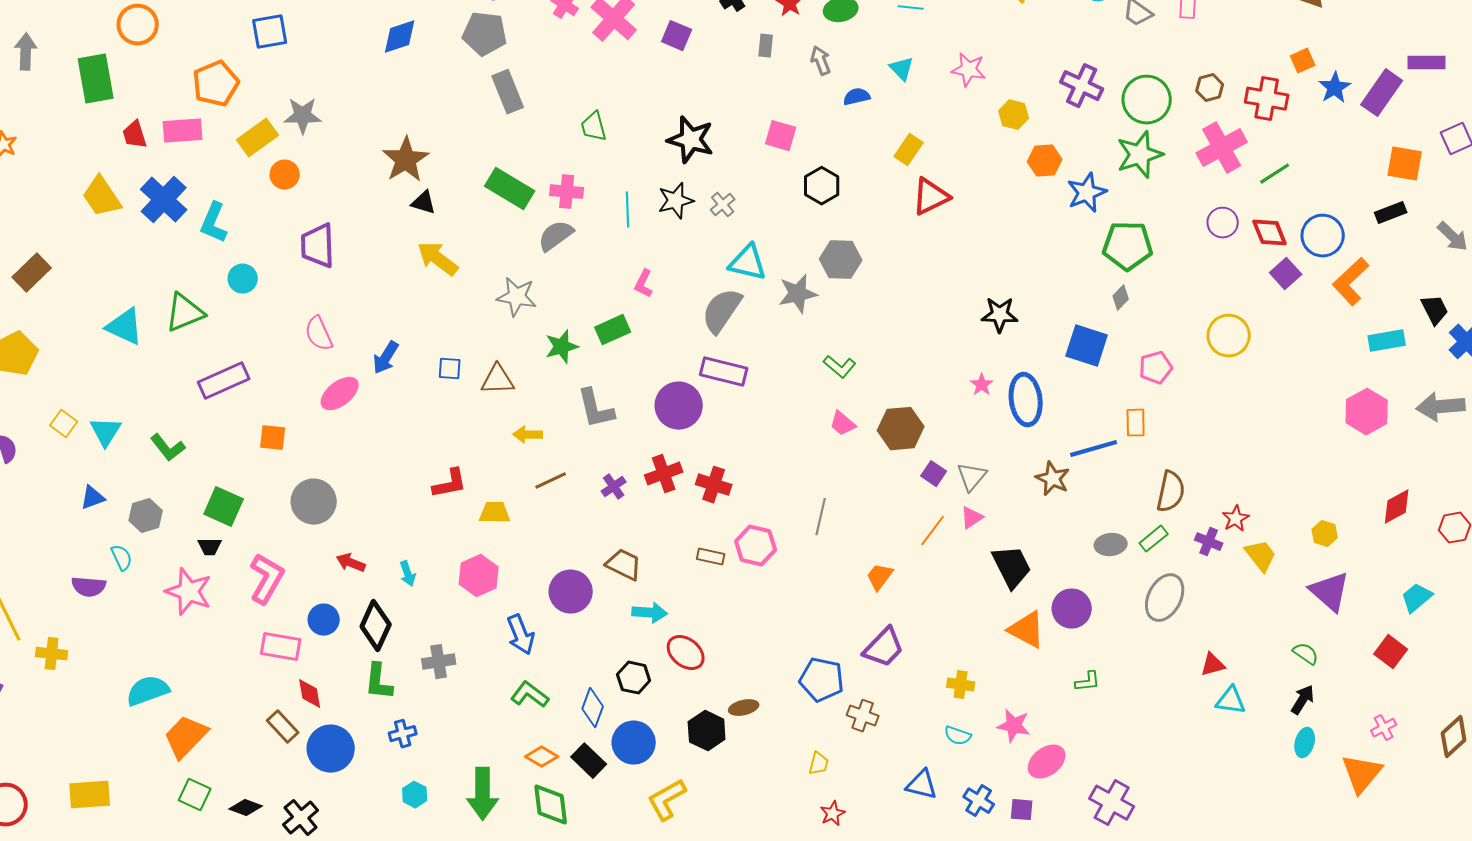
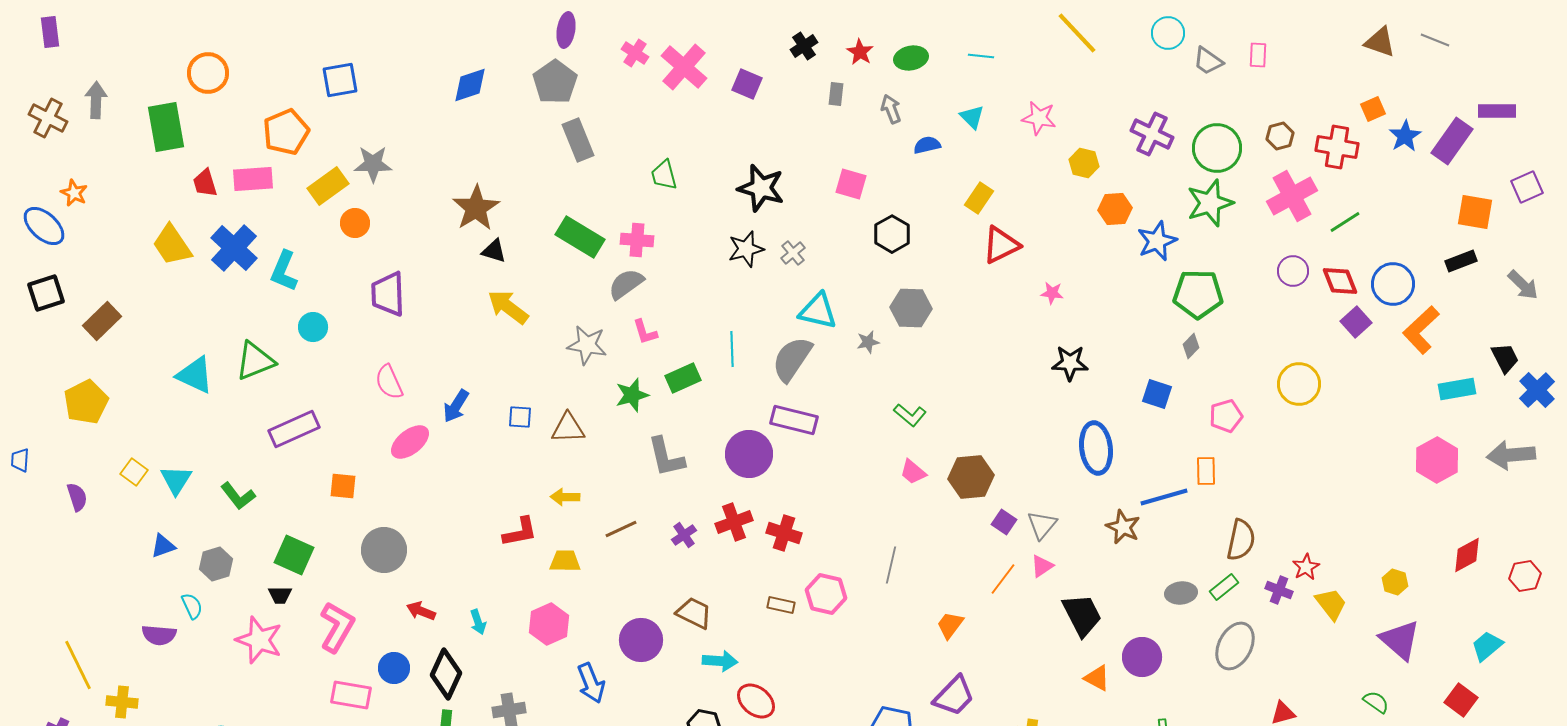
gray pentagon: (485, 34) -> (555, 82), turned 30
cyan line: (628, 210) -> (732, 349), moved
pink L-shape: (644, 284) -> (645, 332), moved, turned -44
gray star: (798, 294) -> (868, 342), size x0.6
blue square: (1087, 346) -> (1157, 394), size x0.7
pink star: (982, 385) -> (1052, 293), moved, turned -30
yellow arrow: (528, 435) -> (565, 497), moved
orange triangle: (1027, 630) -> (1097, 678), size x0.7

